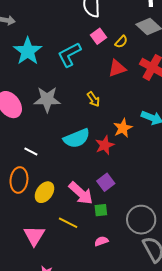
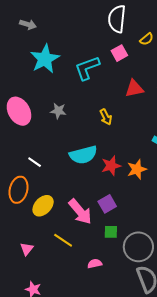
yellow semicircle: (121, 42) -> (147, 39), moved
gray star: (47, 99) -> (58, 111), size x0.6
orange star: (123, 128) -> (137, 169), moved
green square: (101, 210) -> (111, 232), moved
pink triangle: (34, 236) -> (27, 249), size x0.6

